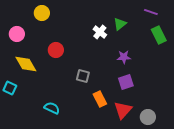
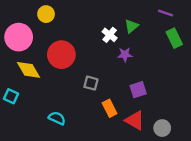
pink circle: (17, 34) -> (19, 37), size x1.6
red circle: (56, 50) -> (61, 55), size x1.6
purple star: (124, 57) -> (125, 55), moved
red triangle: (123, 110) -> (135, 120), turned -42

